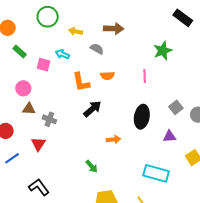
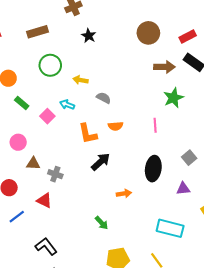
brown arrow: (114, 29) -> (164, 67), moved
pink square: (44, 65) -> (47, 116), turned 32
pink circle: (23, 88) -> (18, 142), moved
red triangle: (38, 144) -> (44, 200), turned -35

